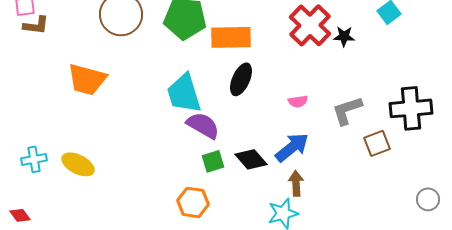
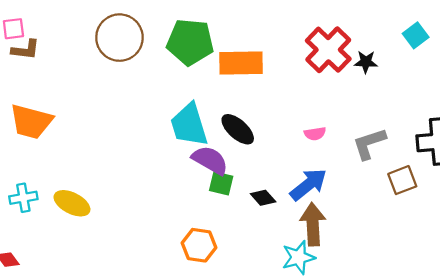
orange trapezoid: (87, 79) -> (31, 122), moved
black ellipse: (241, 79) -> (238, 129), moved, turned -72
black diamond: (251, 159) -> (263, 198), size x0.7
green square: (213, 161) -> (221, 183), moved, turned 30
brown arrow: (296, 183) -> (313, 224), size x1.5

